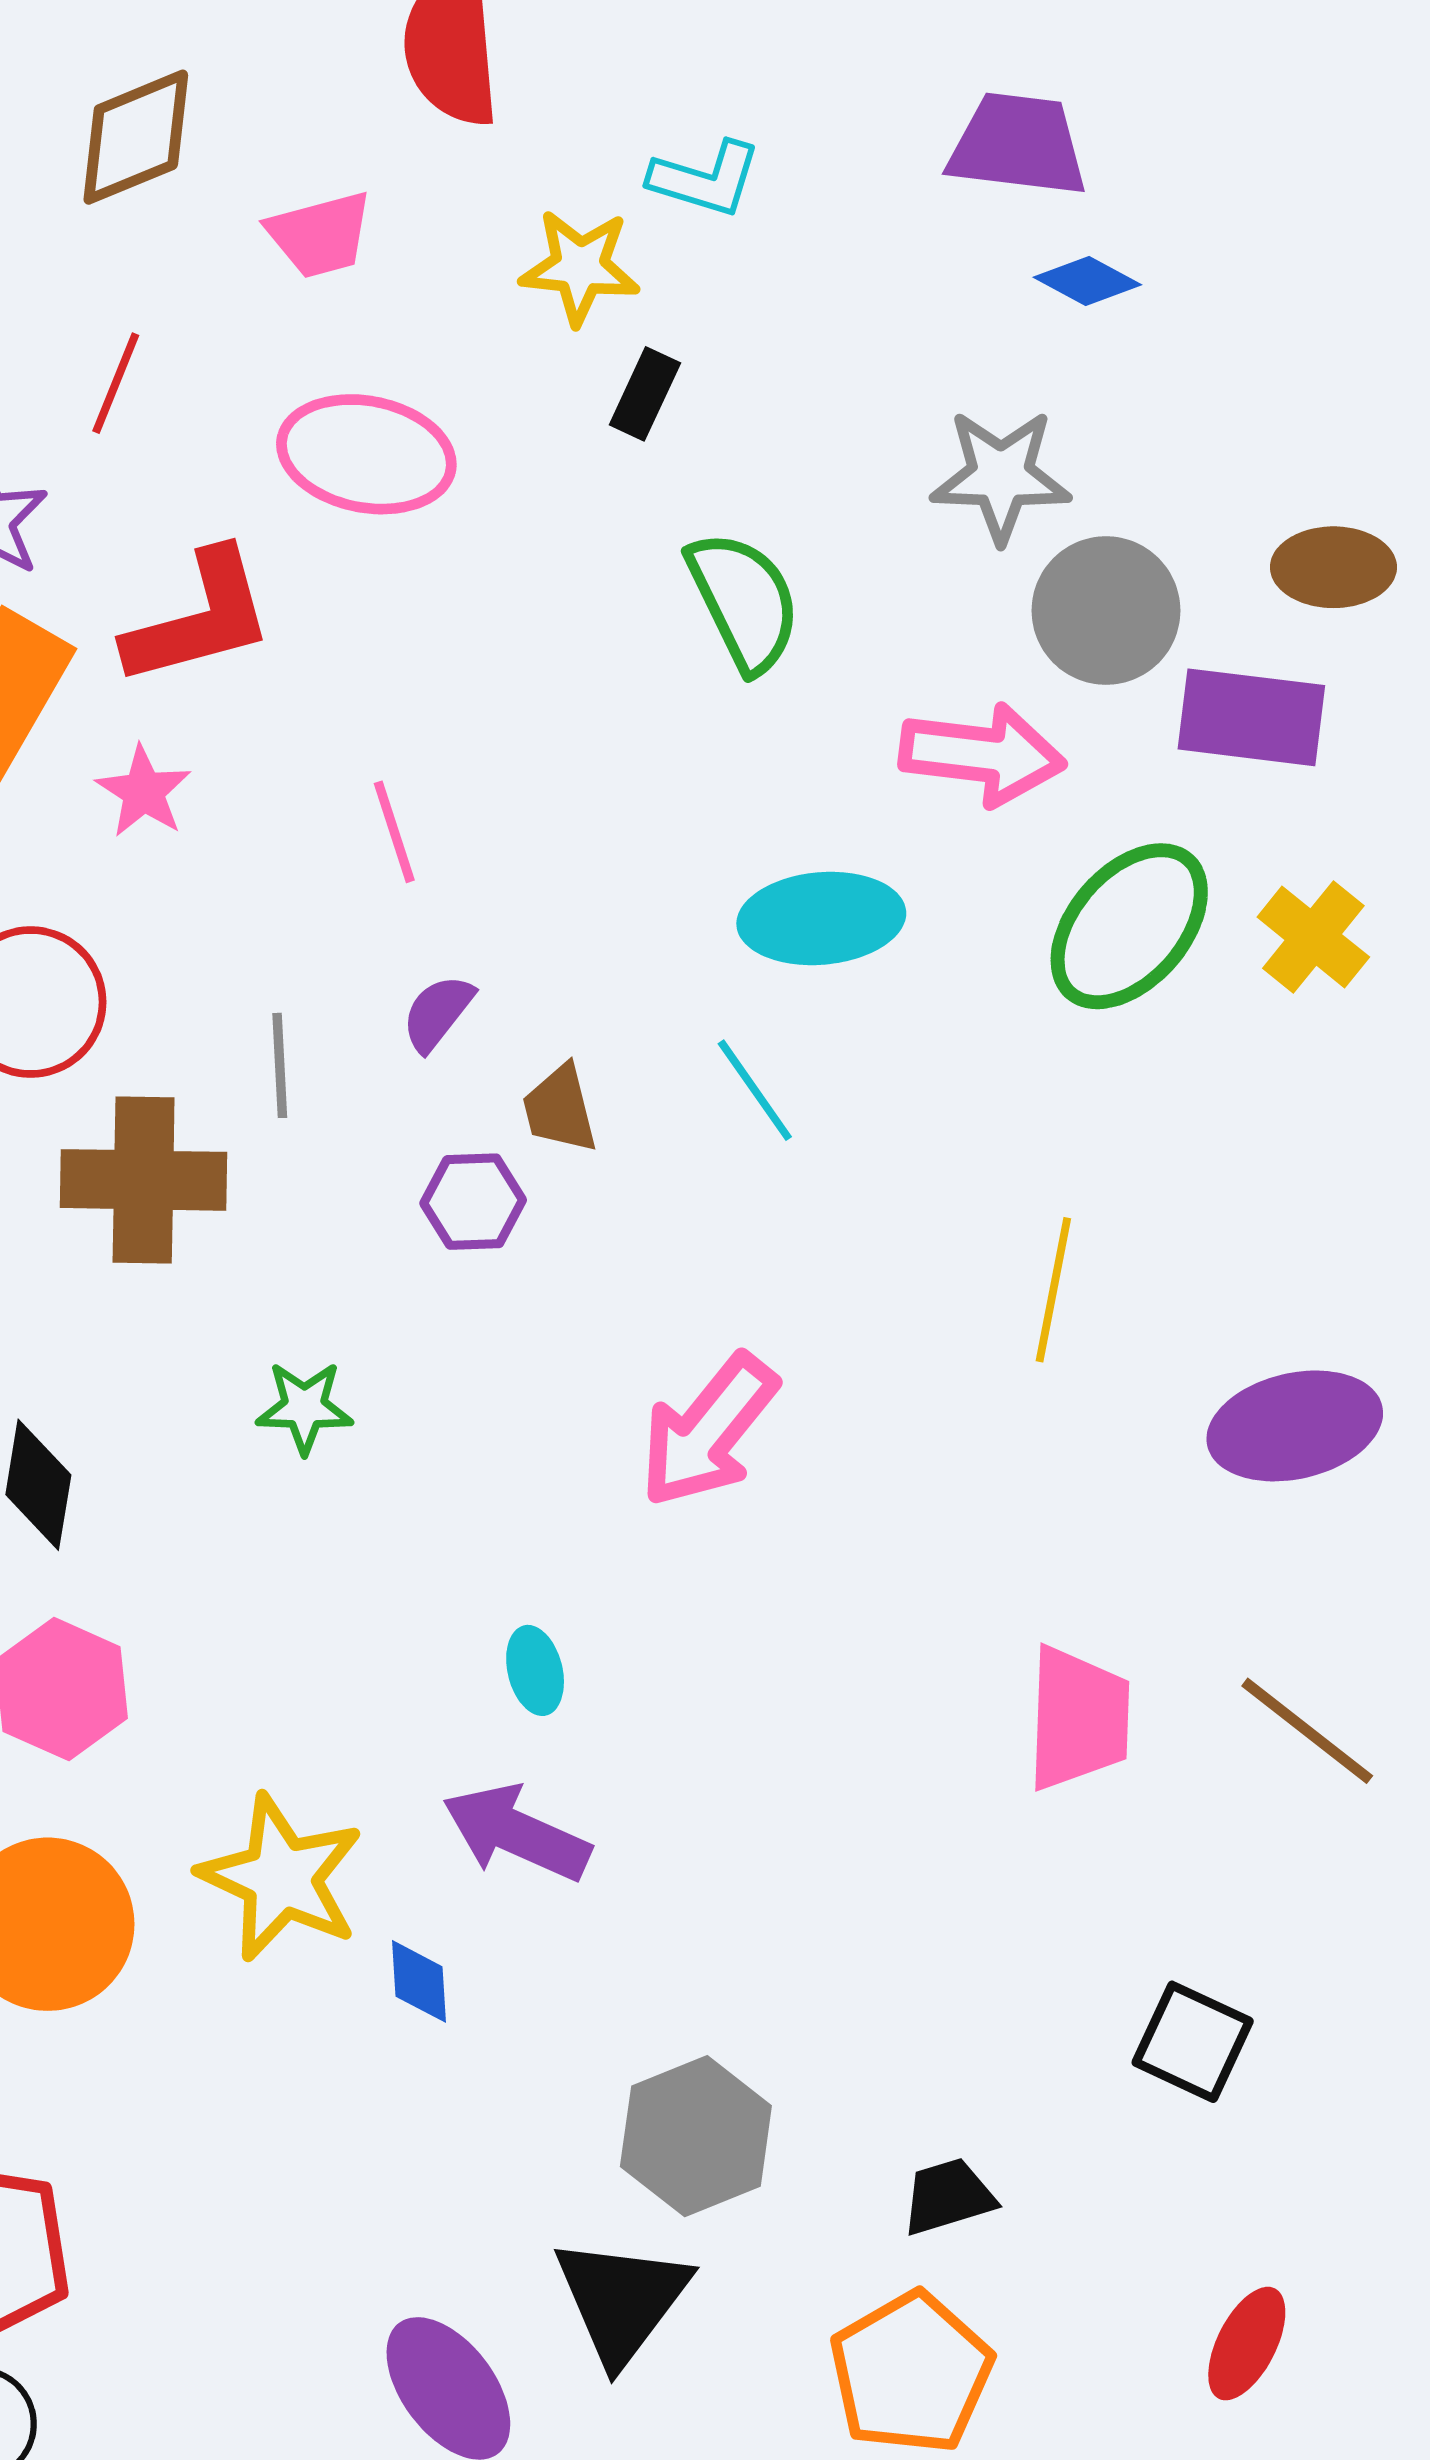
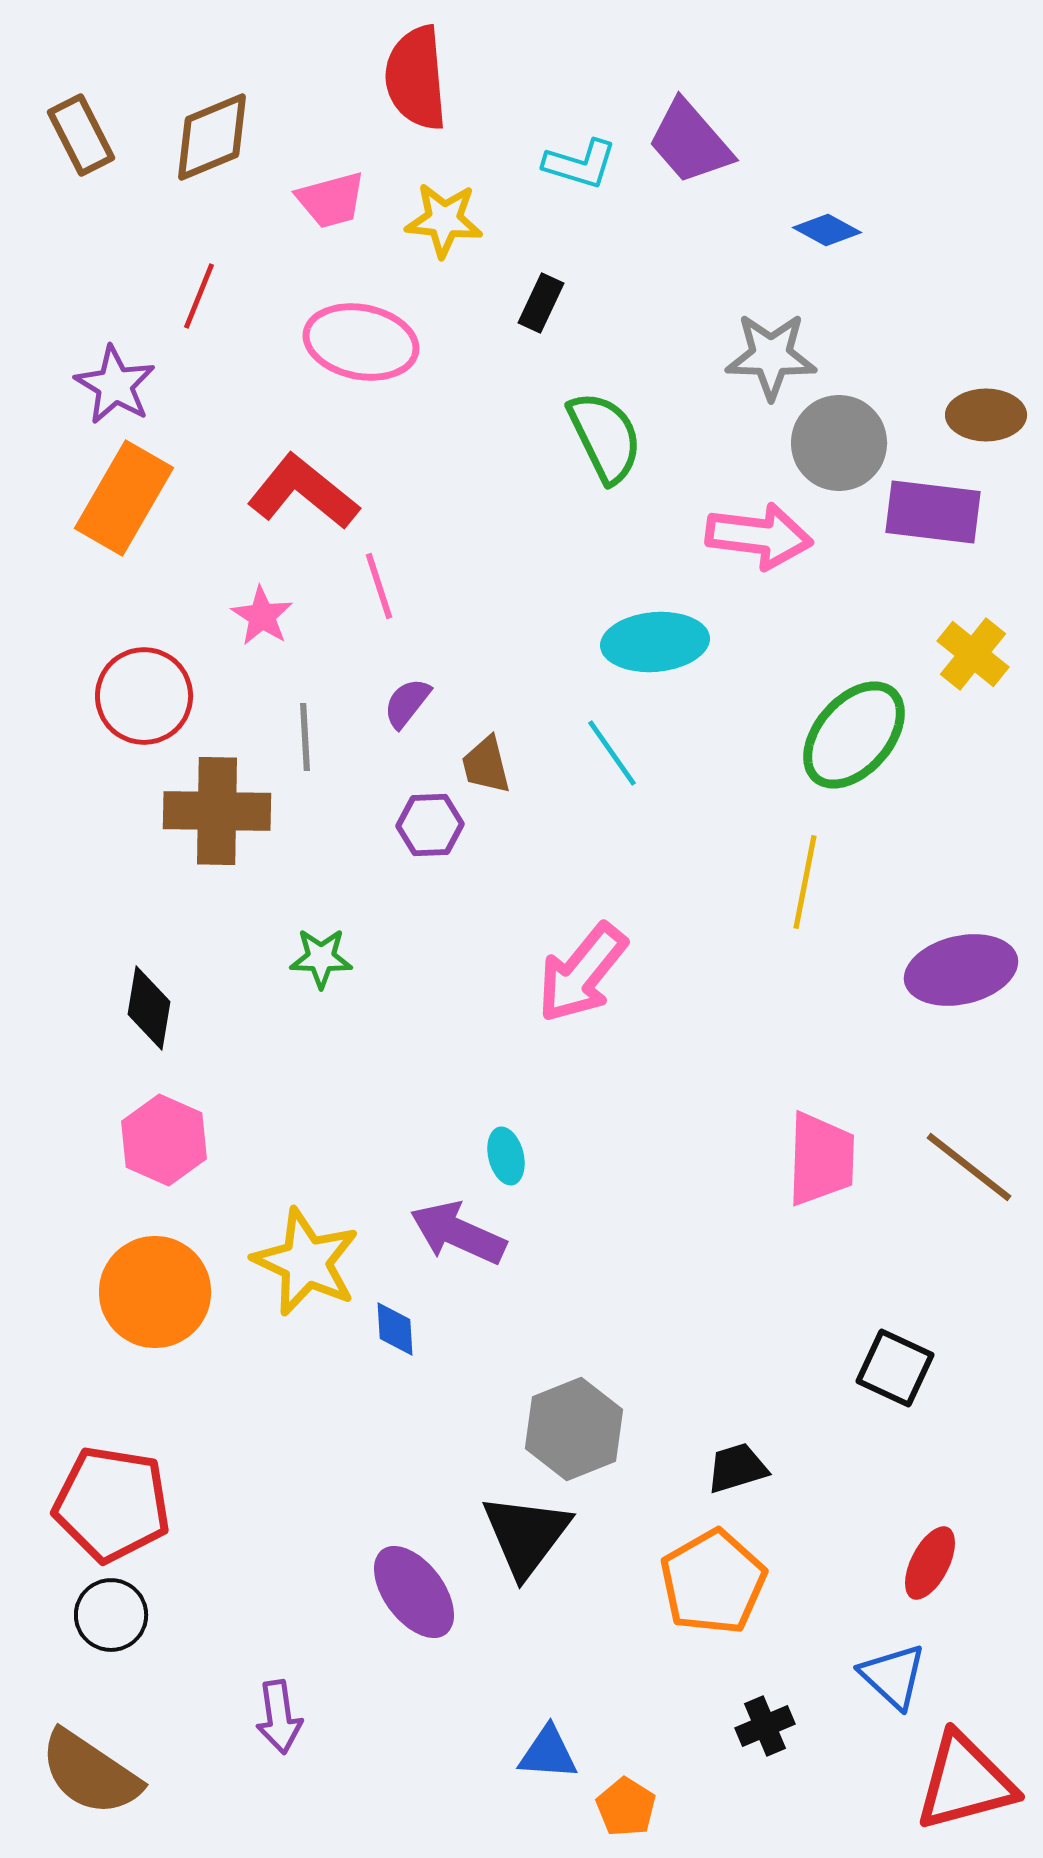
purple trapezoid: (1018, 145) -> (690, 142), moved, turned -138
yellow star: (580, 267) -> (444, 220), moved
red L-shape: (199, 618) -> (303, 492), moved, turned -126
pink star: (144, 792) -> (262, 616), moved
green ellipse: (1129, 926) -> (854, 735), moved
cyan ellipse: (535, 1670) -> (506, 1156), moved

